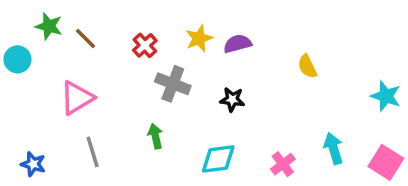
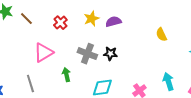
yellow semicircle: (307, 66) -> (161, 35), moved
gray cross: (173, 84) -> (87, 54), moved
pink triangle: (77, 98) -> (43, 53), moved

